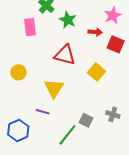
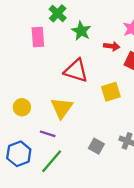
yellow circle: (18, 72) -> (22, 107), moved
yellow square: (96, 72) -> (111, 92), turned 30
green line: (67, 135) -> (52, 161), moved

